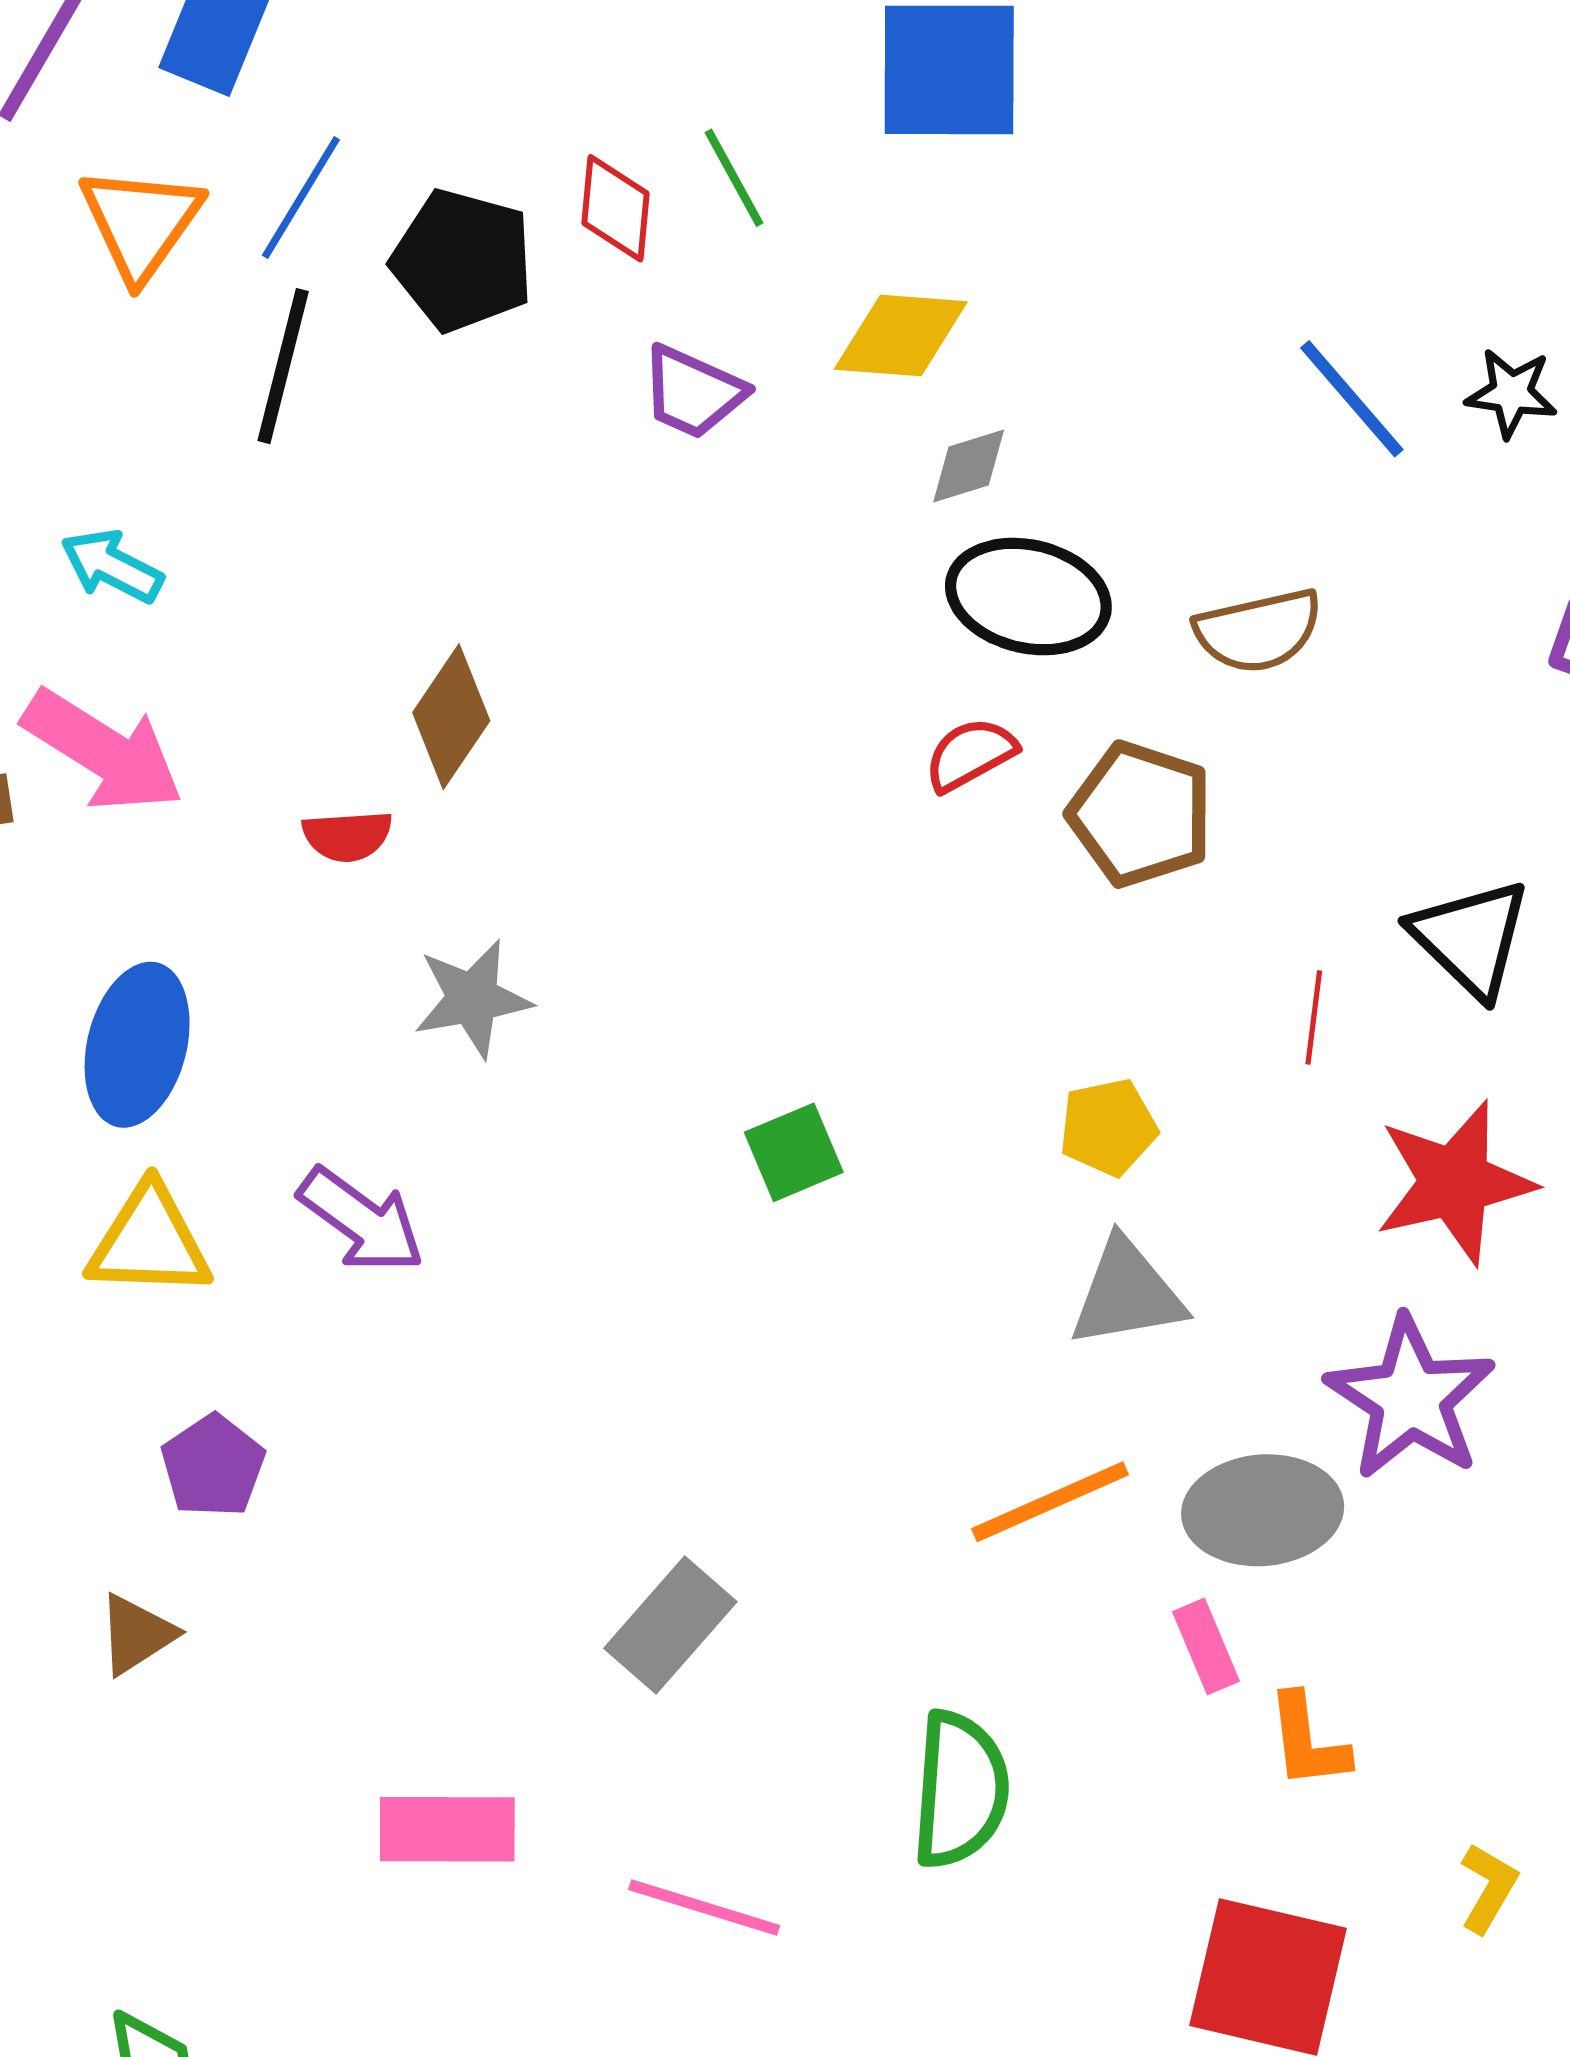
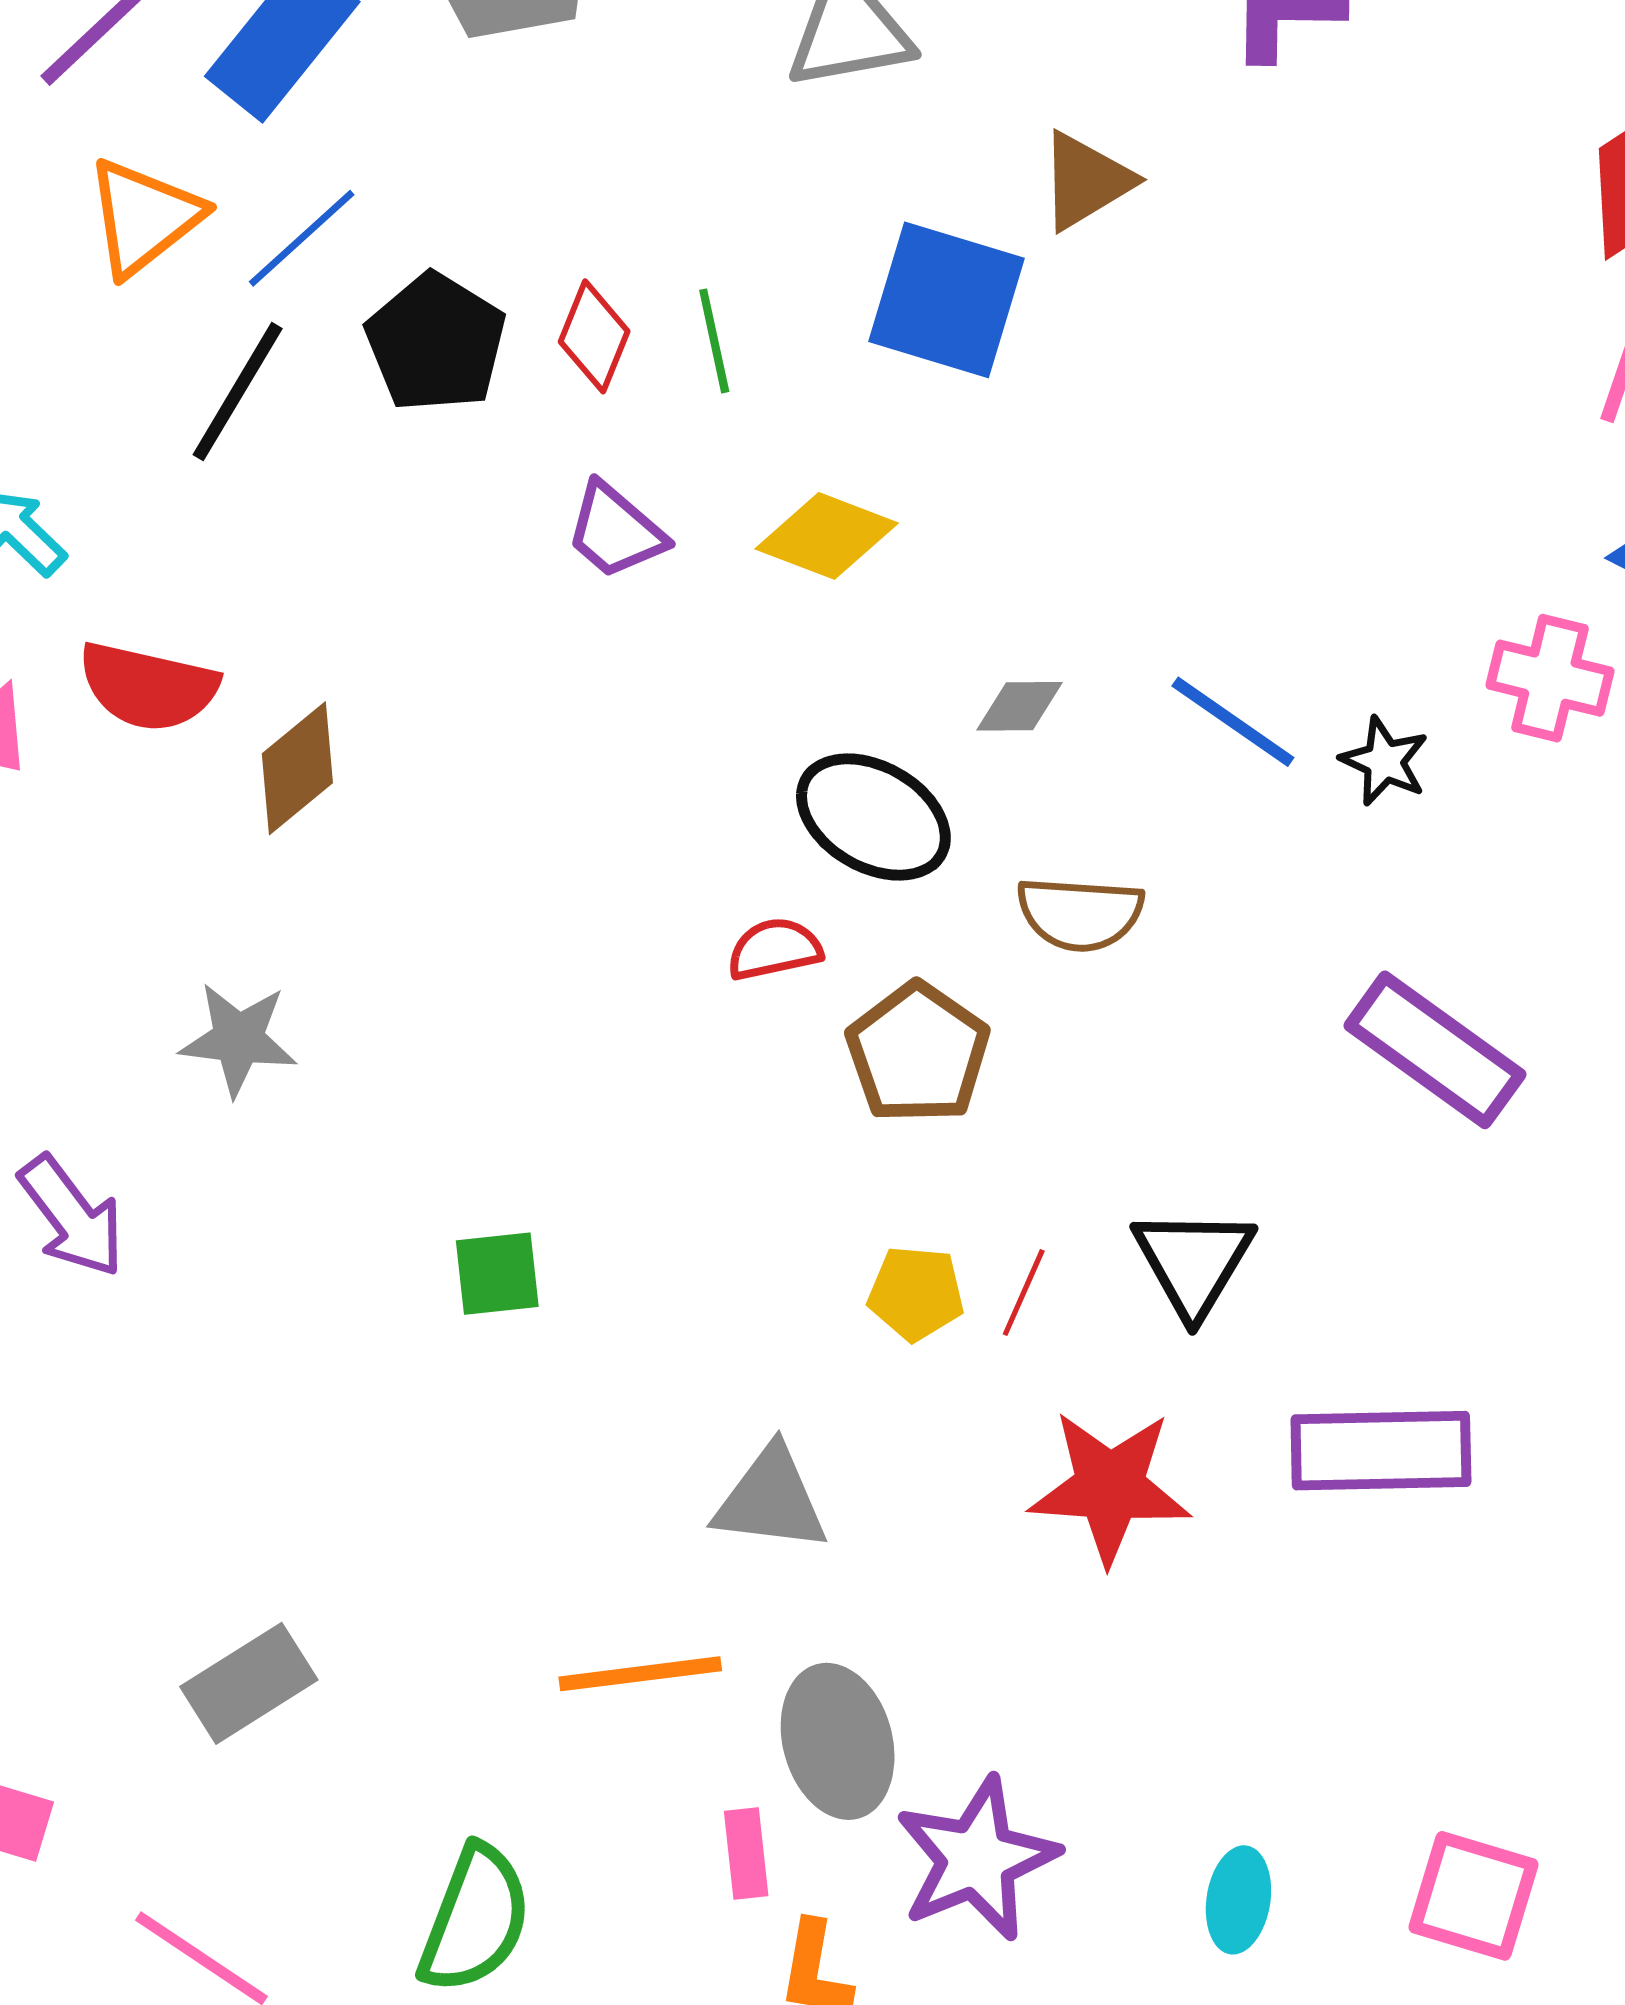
blue line: (1352, 399) -> (1233, 722), turned -31
gray diamond: (969, 466) -> (1019, 706), moved
red semicircle: (347, 836) -> (148, 687), moved, size x1.6
yellow pentagon: (1108, 1127) -> (916, 1293), moved
purple star: (1410, 1398) -> (977, 1859), moved
gray ellipse: (1263, 1510) -> (838, 1741), turned 63

